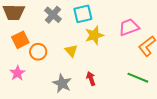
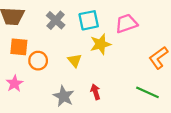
pink trapezoid: (129, 27) -> (126, 23), moved
orange square: (20, 40) -> (19, 47), turned 30

